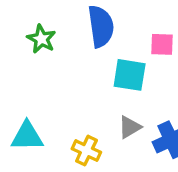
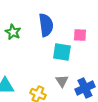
gray triangle: (130, 127) -> (62, 81), turned -32

